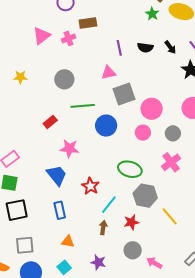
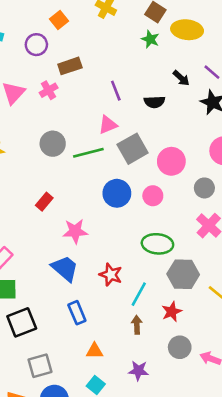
black semicircle: (145, 48) -> (154, 102), moved
green line: (83, 106) -> (88, 153), moved
pink circle: (143, 133) -> (153, 196), moved

